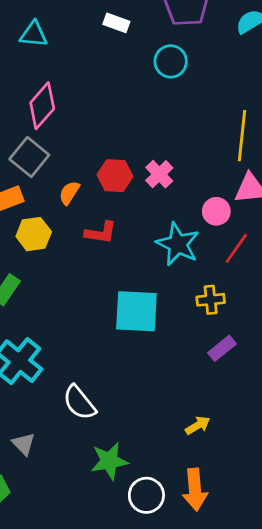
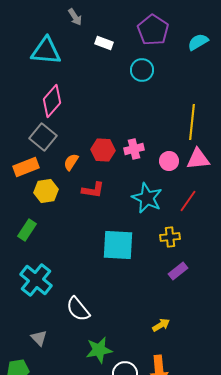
cyan triangle: (34, 34) -> (46, 51), size x1.5
pink cross: (159, 174) -> (134, 149), turned 30
pink circle: (216, 211) -> (169, 161), moved

